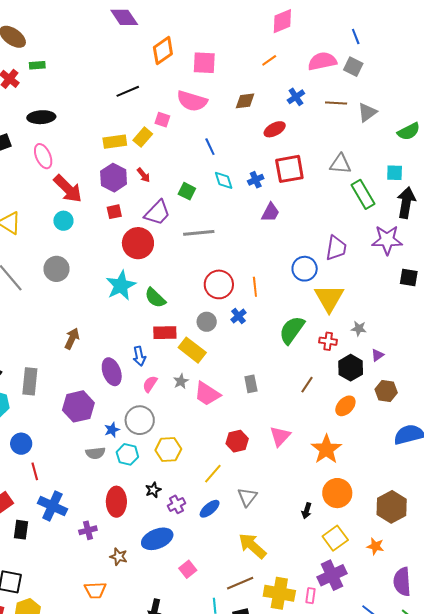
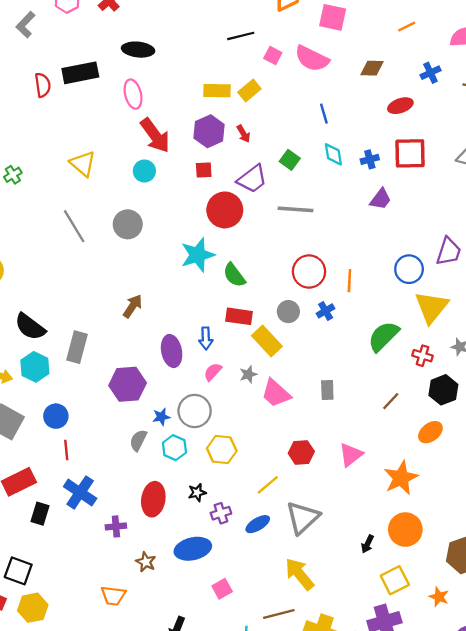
pink square: (162, 120) -> (273, 55), moved
gray semicircle: (95, 453) -> (138, 440), turned 114
gray triangle: (247, 497) -> (303, 518), size x1.5

